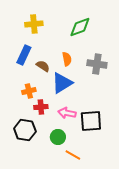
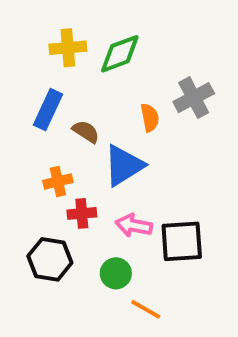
green diamond: (80, 27) -> (120, 54), moved
orange semicircle: (67, 59) -> (150, 118), moved
gray cross: (97, 64) -> (194, 98), moved, turned -36

